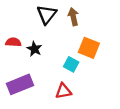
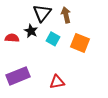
black star: (34, 49) -> (31, 31), moved
cyan square: (71, 64) -> (53, 39), moved

